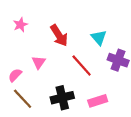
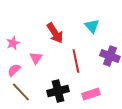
pink star: (20, 25) -> (13, 43), moved
cyan triangle: (99, 38) -> (92, 26), moved
red line: (82, 65) -> (76, 61), turned 30

